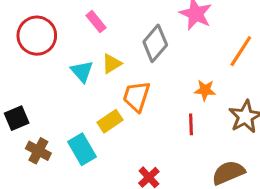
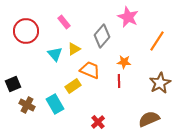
orange star: (205, 90) -> (124, 62), moved
orange trapezoid: (136, 96) -> (90, 70), turned 95
red line: (191, 124) -> (119, 81), moved

